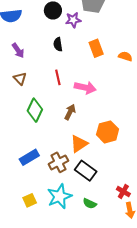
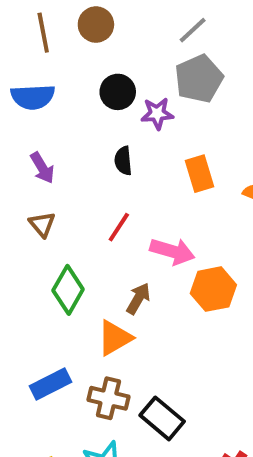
red line: (58, 77) -> (119, 227), turned 42
orange hexagon: (108, 132) -> (213, 289), moved
orange triangle: (79, 144) -> (115, 338), moved
brown cross: (58, 162) -> (108, 398), turned 36

